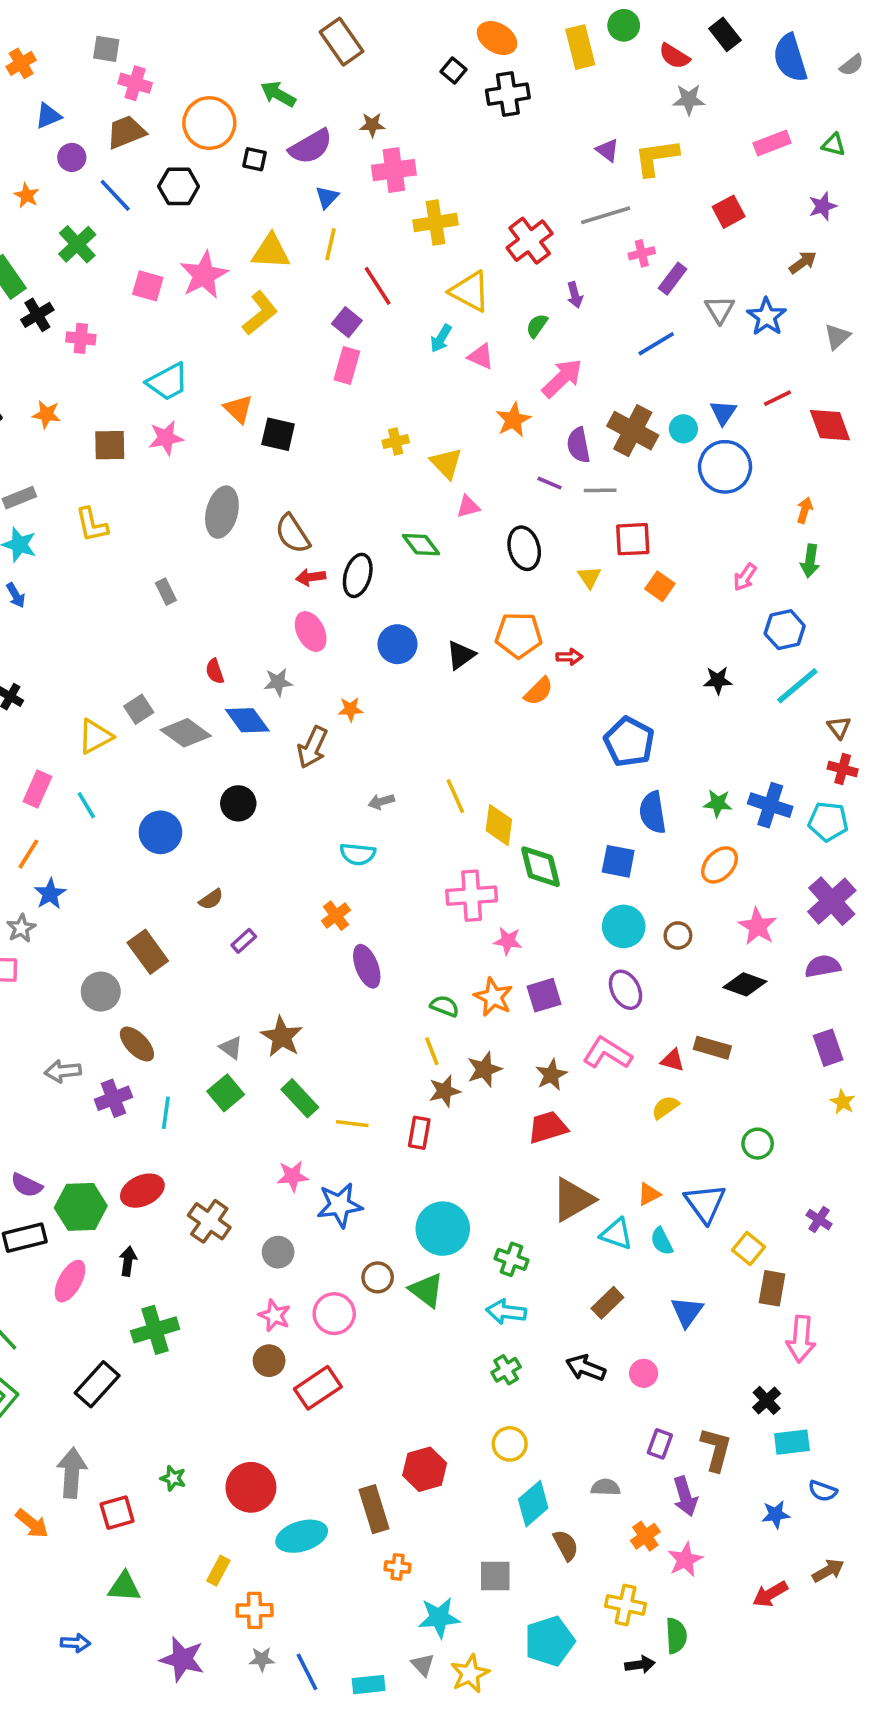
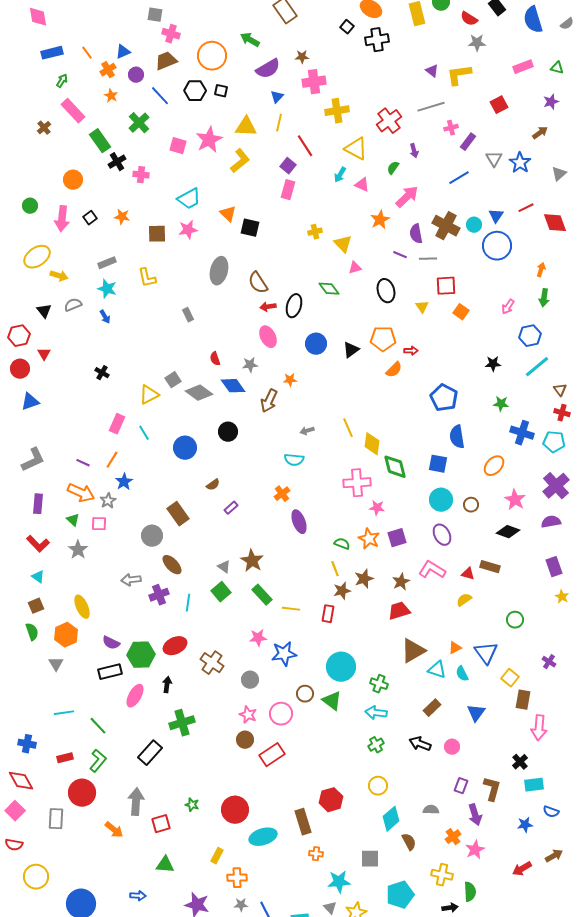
orange cross: (21, 63) -> (108, 70), moved
black square: (255, 159) -> (221, 91), moved
green star: (718, 803) -> (501, 404), moved

